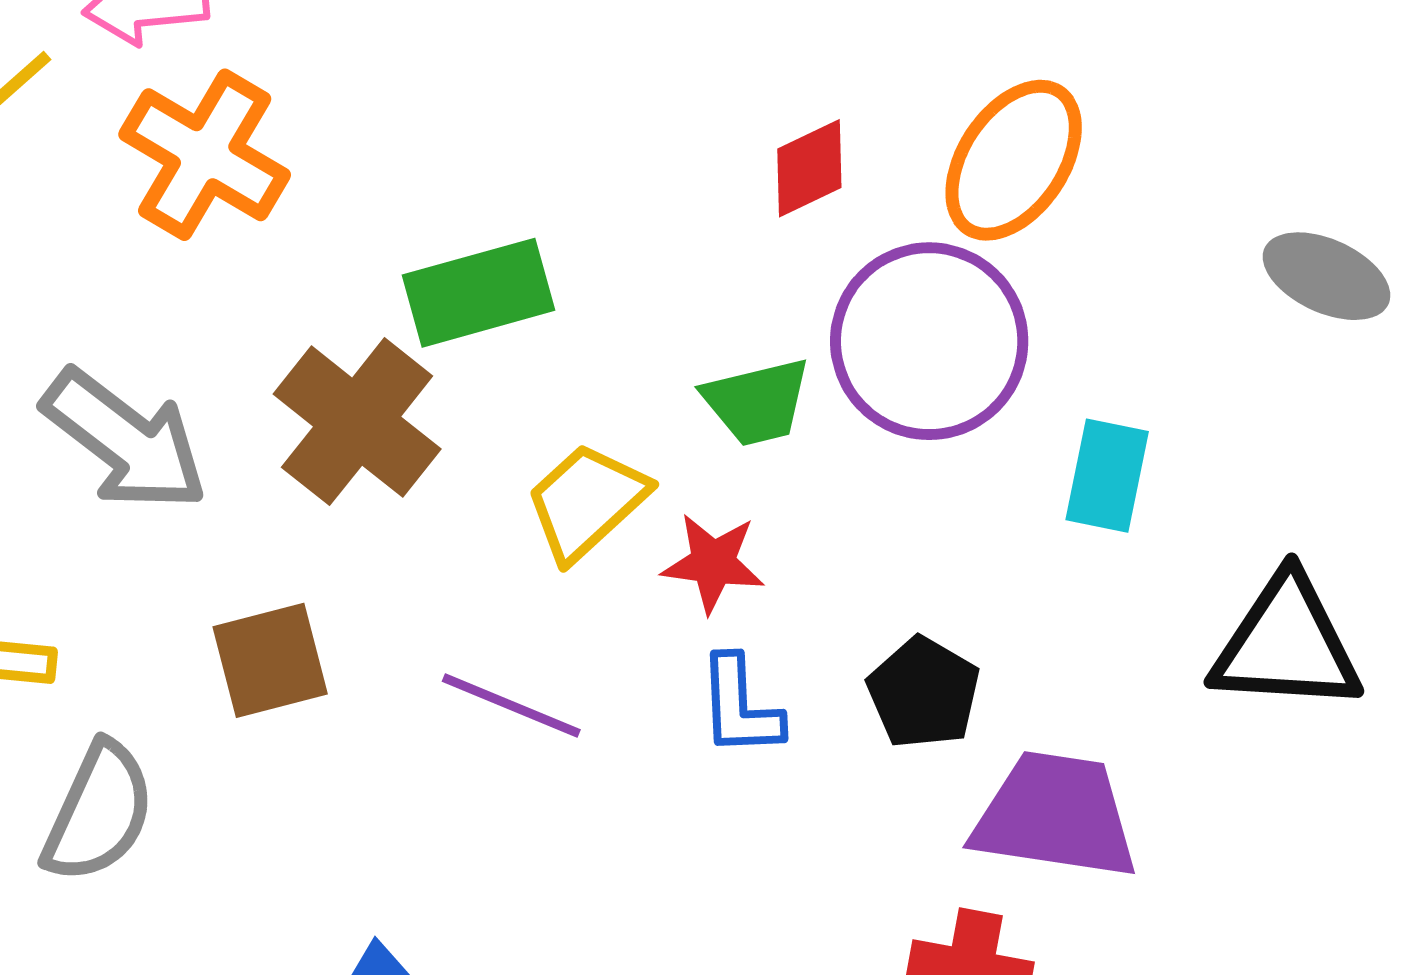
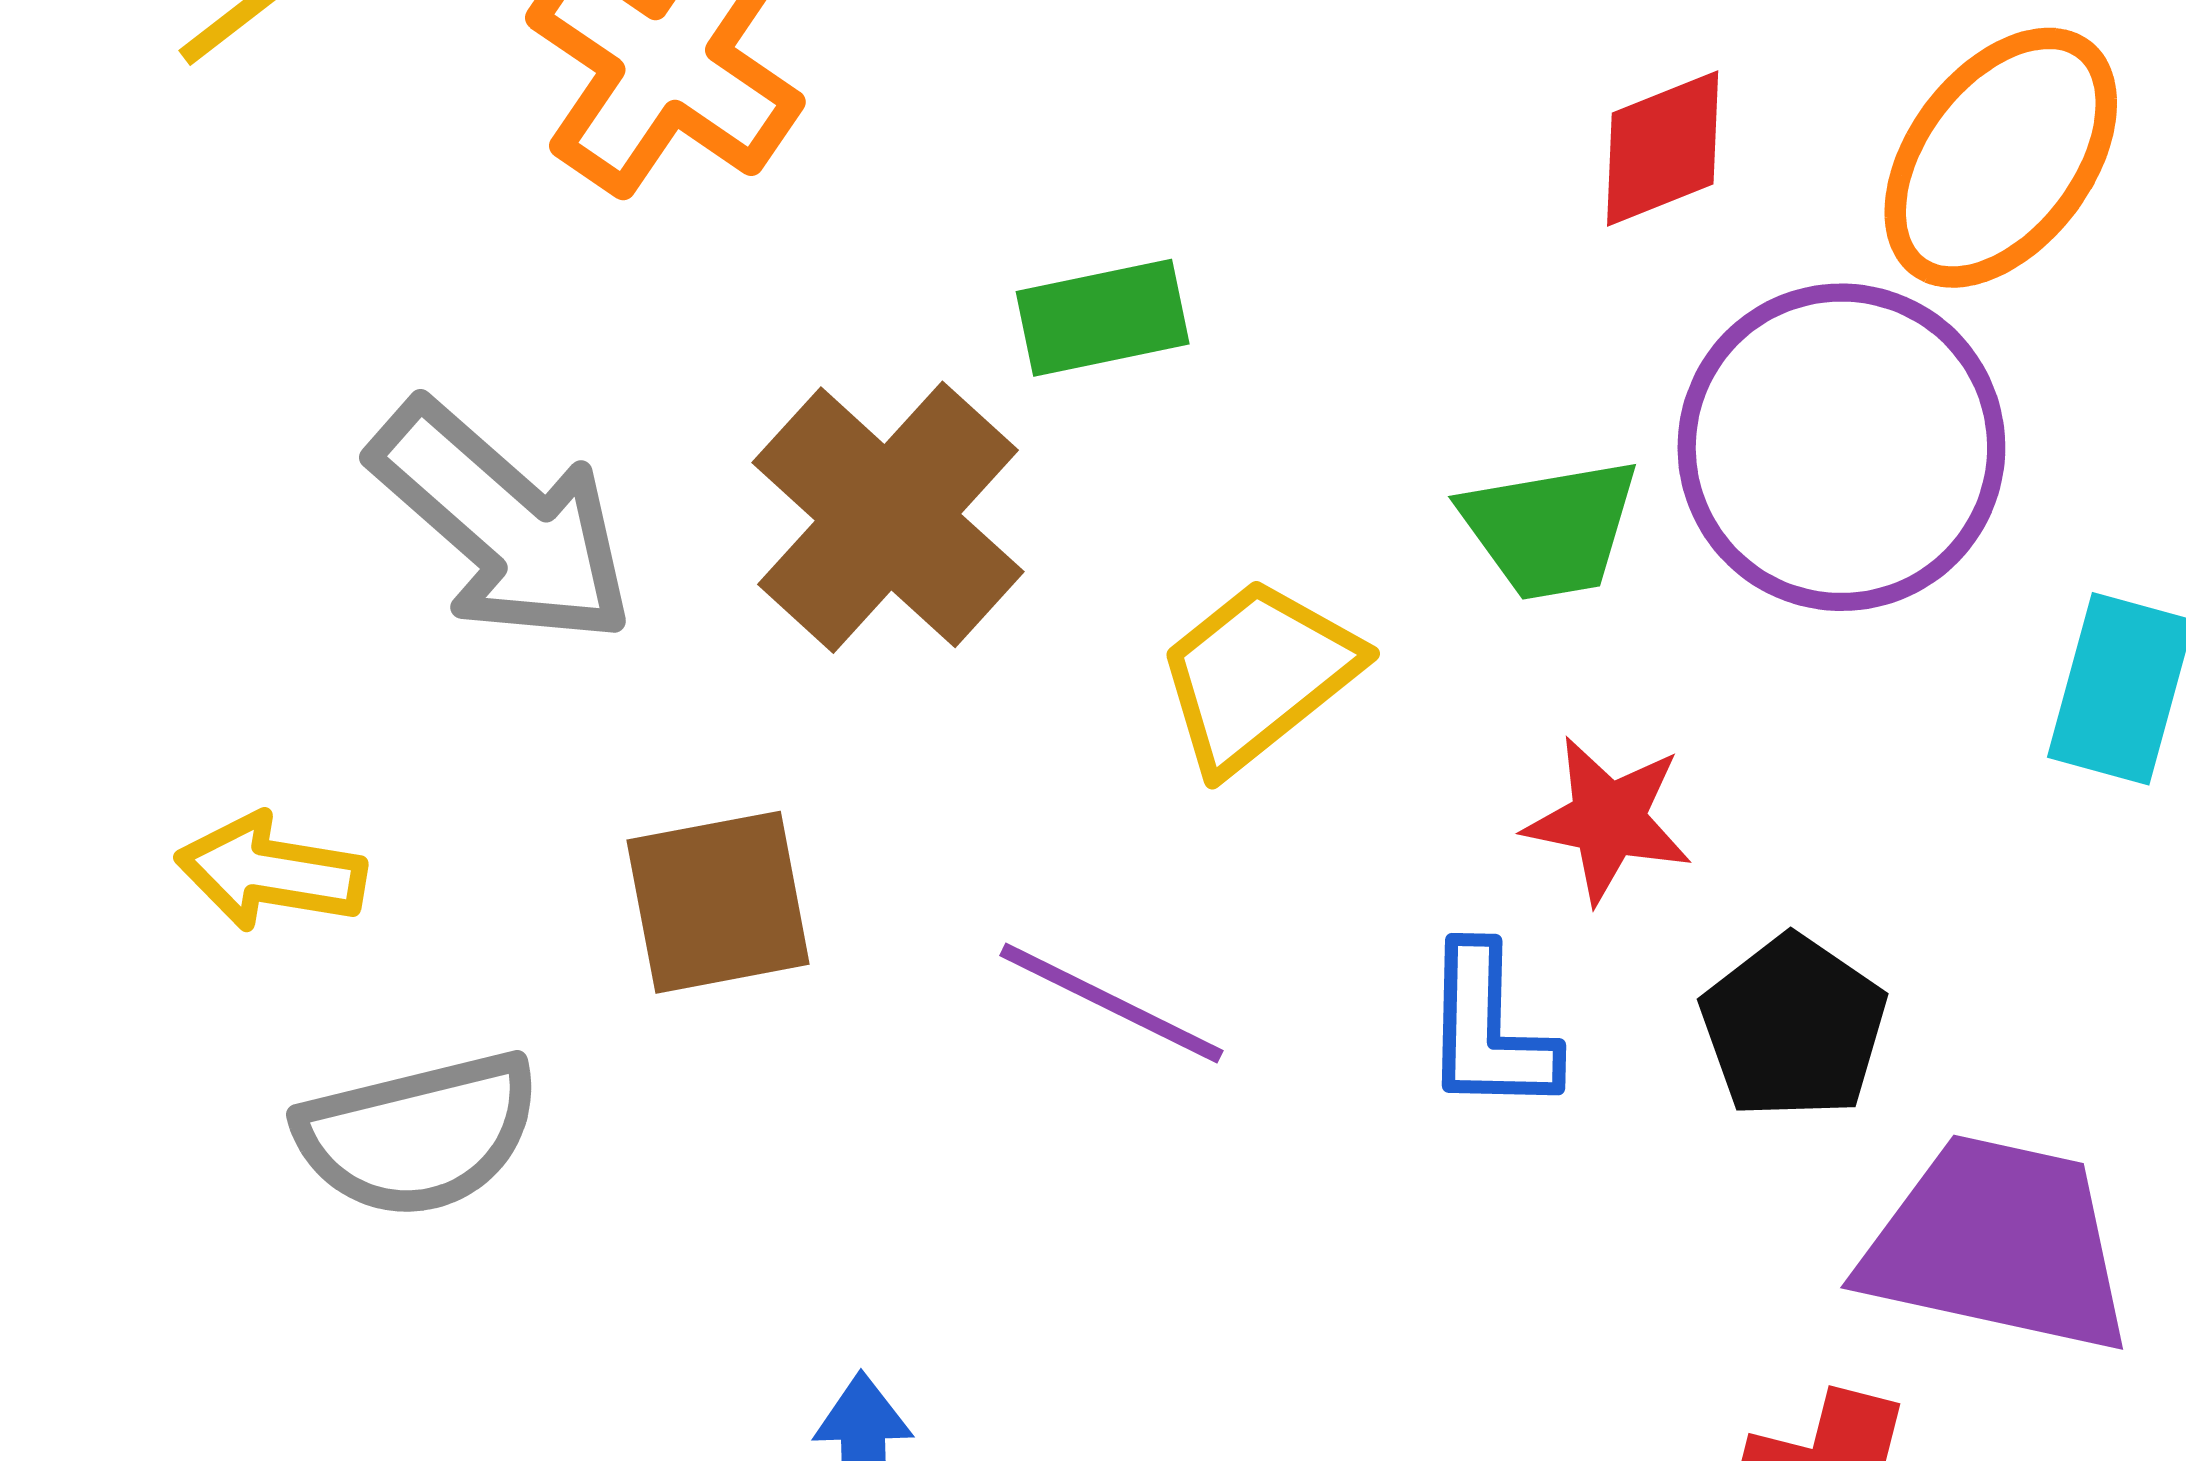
green rectangle: (479, 293) -> (1103, 318), size x0.7
red star: (713, 563) -> (1608, 820), moved
gray semicircle: (99, 812) -> (418, 1134), turned 48

